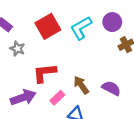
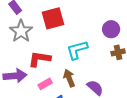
cyan L-shape: (81, 28) -> (77, 50), moved
gray star: (17, 49) -> (21, 31), size x1.6

